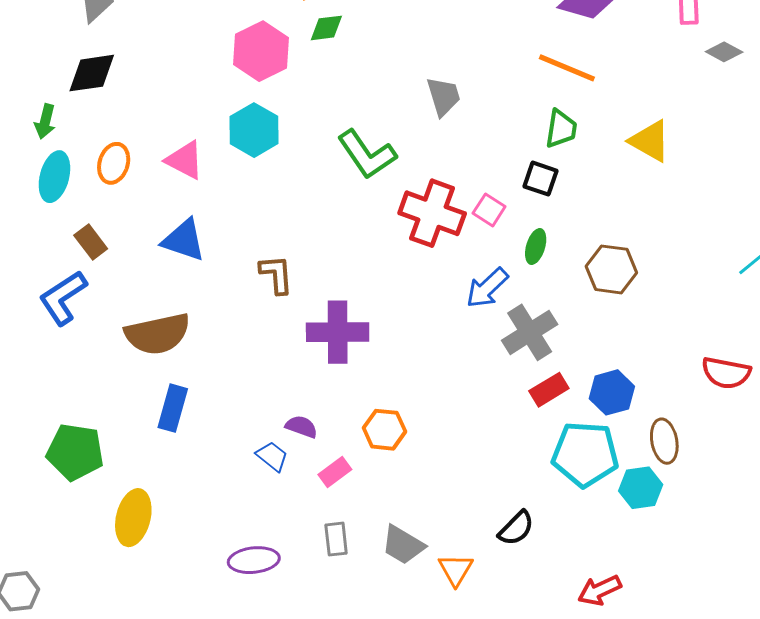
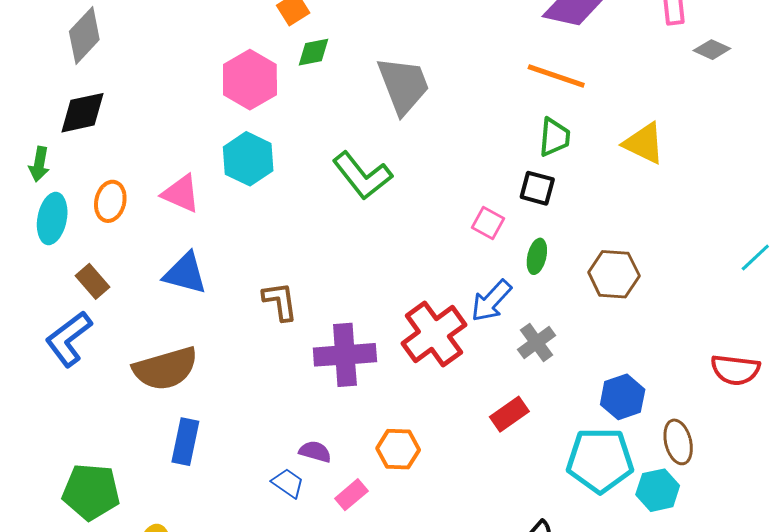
gray trapezoid: (443, 96) -> (403, 85), moved, size x1.5
red cross: (432, 213) -> (434, 334), moved, turned 38
gray cross: (530, 332) -> (537, 342), size x0.7
red rectangle: (549, 390) -> (509, 414), moved

